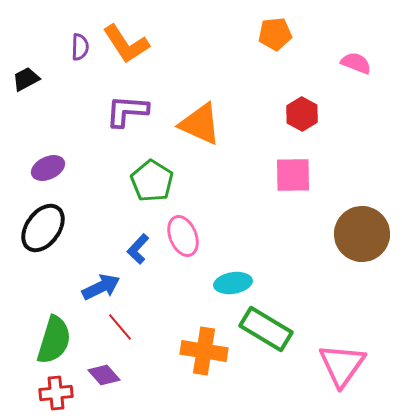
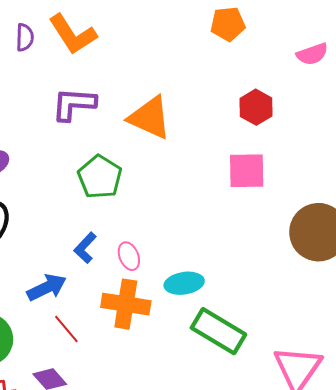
pink semicircle: (356, 63) -> (312, 54), turned 140
pink ellipse: (183, 236) -> (129, 256), moved, size x0.7
orange cross: (204, 351) -> (126, 304), moved

